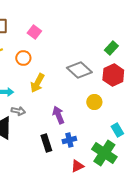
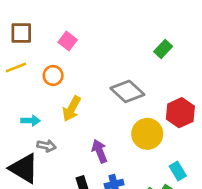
green rectangle: (111, 48) -> (163, 49), moved
red hexagon: (113, 75) -> (180, 113), moved
yellow circle: (94, 102) -> (147, 134), size x1.5

